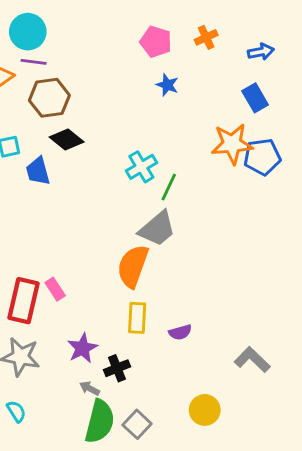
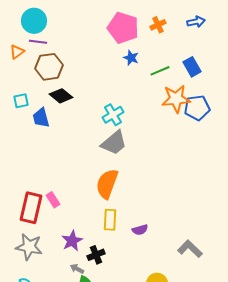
pink pentagon: (156, 42) -> (123, 28), size x1.4
blue arrow: (261, 52) -> (196, 22), moved
green line: (169, 187) -> (160, 71), moved, turned 42
gray trapezoid: (157, 229) -> (114, 143), moved

